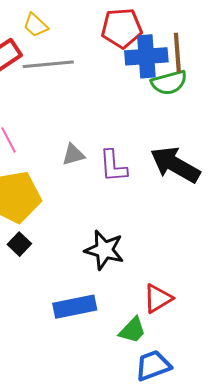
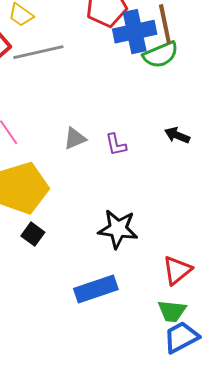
black arrow: (175, 165) -> (177, 135), size x0.5
purple L-shape: (113, 166) -> (116, 145), size x0.7
green trapezoid: (132, 330) -> (172, 311), moved, turned 60

